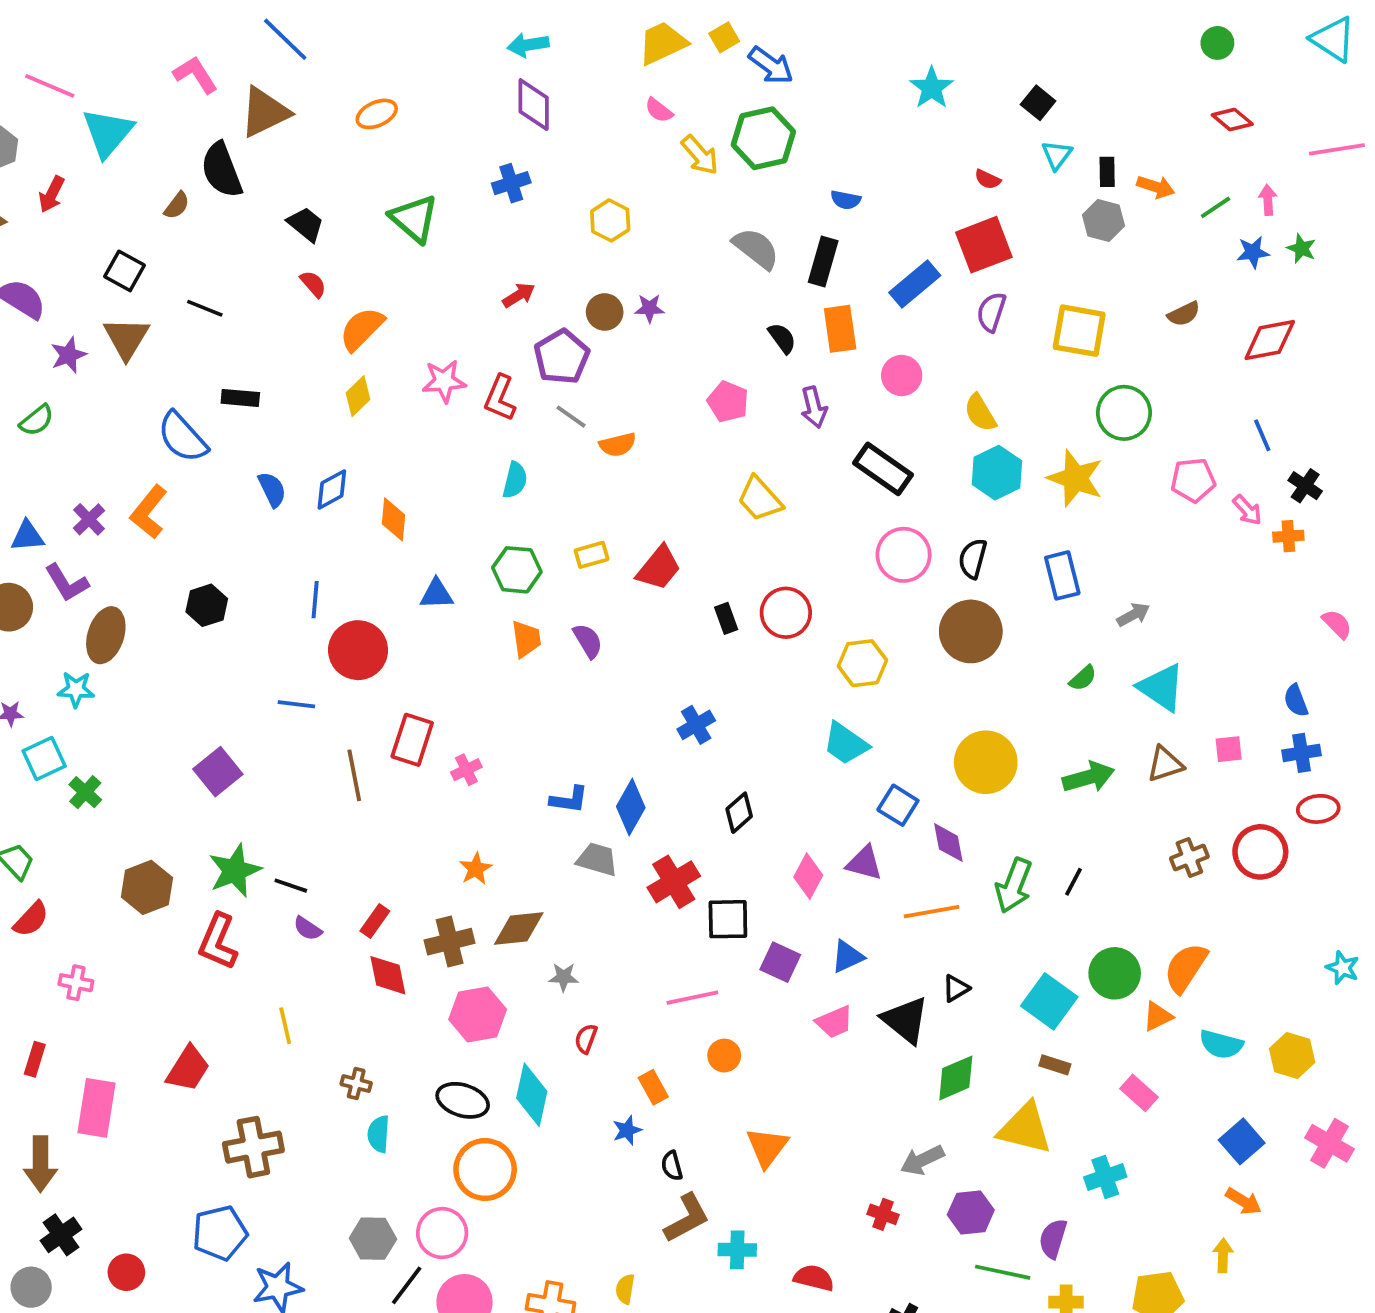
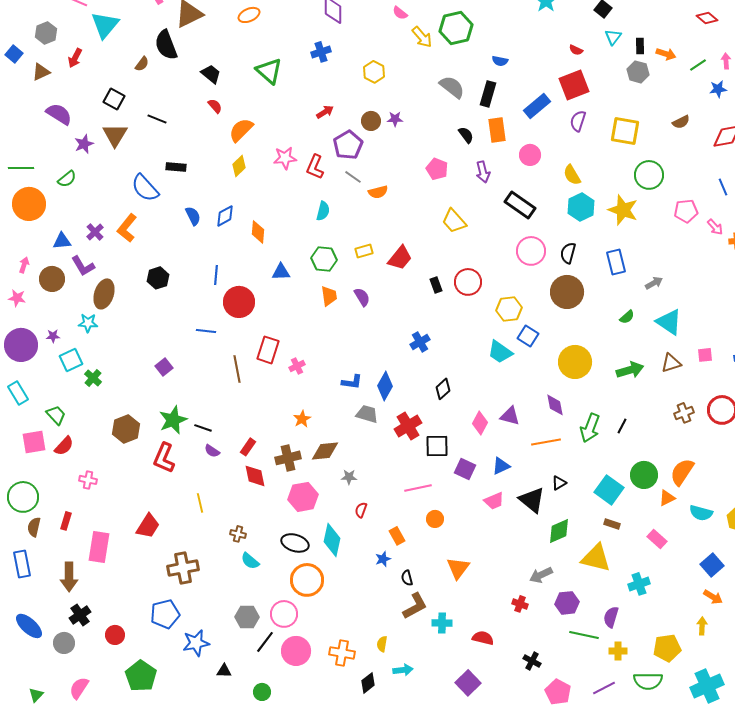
purple square: (218, 772) -> (164, 367), size x0.7
blue square: (898, 805) -> (528, 336), moved
cyan semicircle: (379, 1134) -> (250, 561), turned -54

